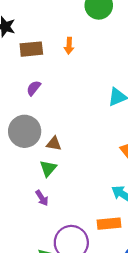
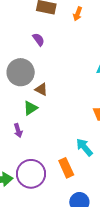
purple semicircle: (34, 88) -> (38, 39), turned 88
orange rectangle: (109, 224) -> (66, 168), turned 54

